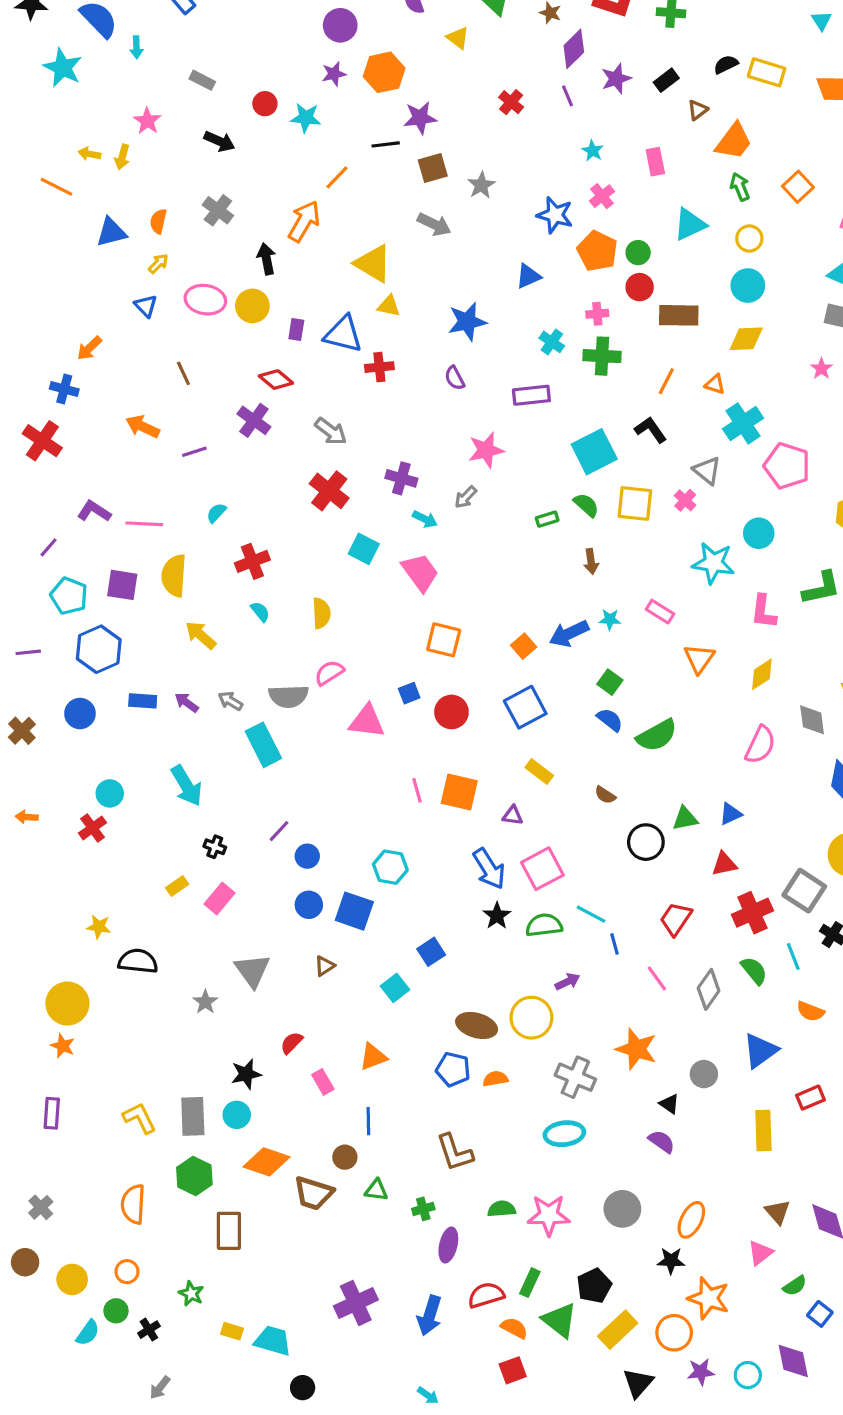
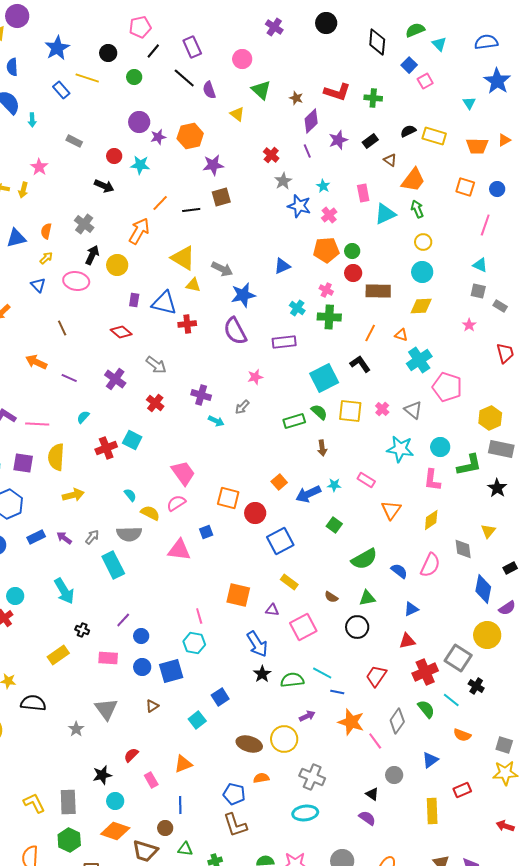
purple circle: (340, 25) -> (139, 122), moved
brown triangle: (698, 110) -> (390, 160), turned -48
black arrow: (219, 141) -> (104, 186), moved
black line: (386, 144) -> (191, 210), moved
gray star: (481, 185) -> (283, 181), moved
orange square: (798, 187) -> (465, 187), moved, turned -30
blue star: (555, 215) -> (299, 206), moved
gray arrow: (434, 224) -> (222, 269), moved
cyan triangle: (690, 224) -> (385, 214), moved
orange pentagon: (597, 251) -> (326, 250), turned -30
black arrow: (267, 259) -> (92, 255), moved, turned 36
yellow circle: (252, 306) -> (117, 265), moved
pink cross: (597, 314) -> (326, 290), turned 32
purple semicircle: (455, 378) -> (235, 331), size x1.8
purple cross: (254, 420) -> (115, 379), moved
pink star: (486, 450) -> (255, 377), size x0.7
purple line: (194, 452) -> (69, 378), turned 42
gray triangle: (707, 471) -> (413, 410), moved
red cross: (329, 491) -> (155, 403), size x0.7
green rectangle: (547, 519) -> (294, 421), size x1.5
cyan circle: (759, 533) -> (440, 447), moved
cyan square: (364, 549) -> (132, 440), moved
pink trapezoid: (420, 572) -> (183, 473), moved
cyan semicircle: (260, 612) -> (130, 495), moved
yellow semicircle: (321, 613) -> (150, 513), moved, turned -60
yellow arrow: (201, 635) -> (73, 495), turned 125
orange square: (524, 646) -> (279, 482), moved
pink semicircle: (329, 673) -> (176, 503), moved
blue rectangle: (143, 701) -> (36, 537), turned -30
gray arrow: (230, 701) -> (92, 537), turned 98
red circle: (451, 712) -> (255, 513), moved
blue semicircle: (610, 720) -> (399, 571), moved
pink line: (417, 790) -> (199, 616), moved
green triangle: (685, 819) -> (367, 598), moved
pink square: (542, 869) -> (303, 627), moved
yellow rectangle: (177, 886) -> (58, 655), size x1.5
pink rectangle: (219, 898) -> (108, 658), moved, turned 54
blue square: (354, 911) -> (171, 671), turned -35
blue line: (615, 944) -> (337, 692), turned -64
cyan line: (793, 956) -> (451, 700), turned -30
pink line: (657, 978) -> (375, 741), moved
orange star: (636, 1049) -> (351, 722), moved
blue triangle: (760, 1051) -> (430, 760), size x0.7
blue pentagon: (453, 1069) -> (234, 794), moved
cyan circle: (237, 1115) -> (115, 801), moved

